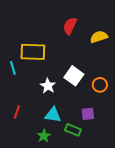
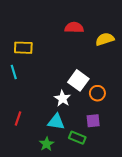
red semicircle: (70, 26) -> (74, 28), turned 66
yellow rectangle: (33, 52) -> (23, 48), moved, size x0.7
orange circle: (100, 85) -> (97, 93), moved
white star: (48, 86) -> (62, 98), moved

